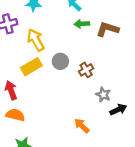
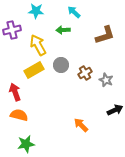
green arrow: (82, 24) -> (63, 30), moved
brown L-shape: (108, 29) -> (105, 35), turned 145
gray star: (103, 95) -> (106, 80), moved

